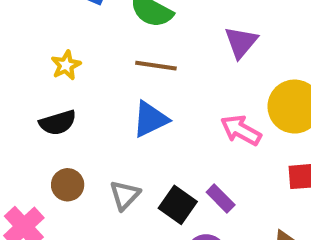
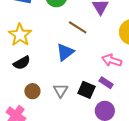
yellow star: (66, 65) -> (20, 35), size x1.6
brown line: (156, 66) -> (78, 27), moved, turned 36
pink arrow: (241, 130) -> (112, 60), moved

